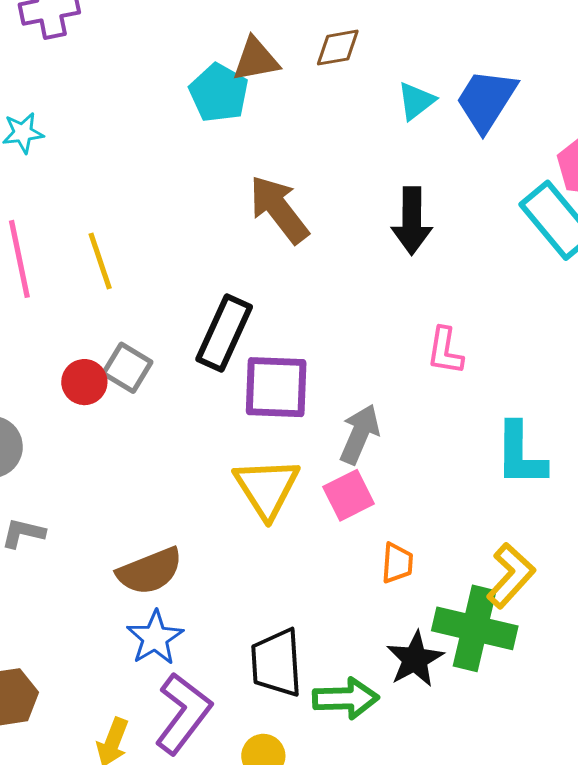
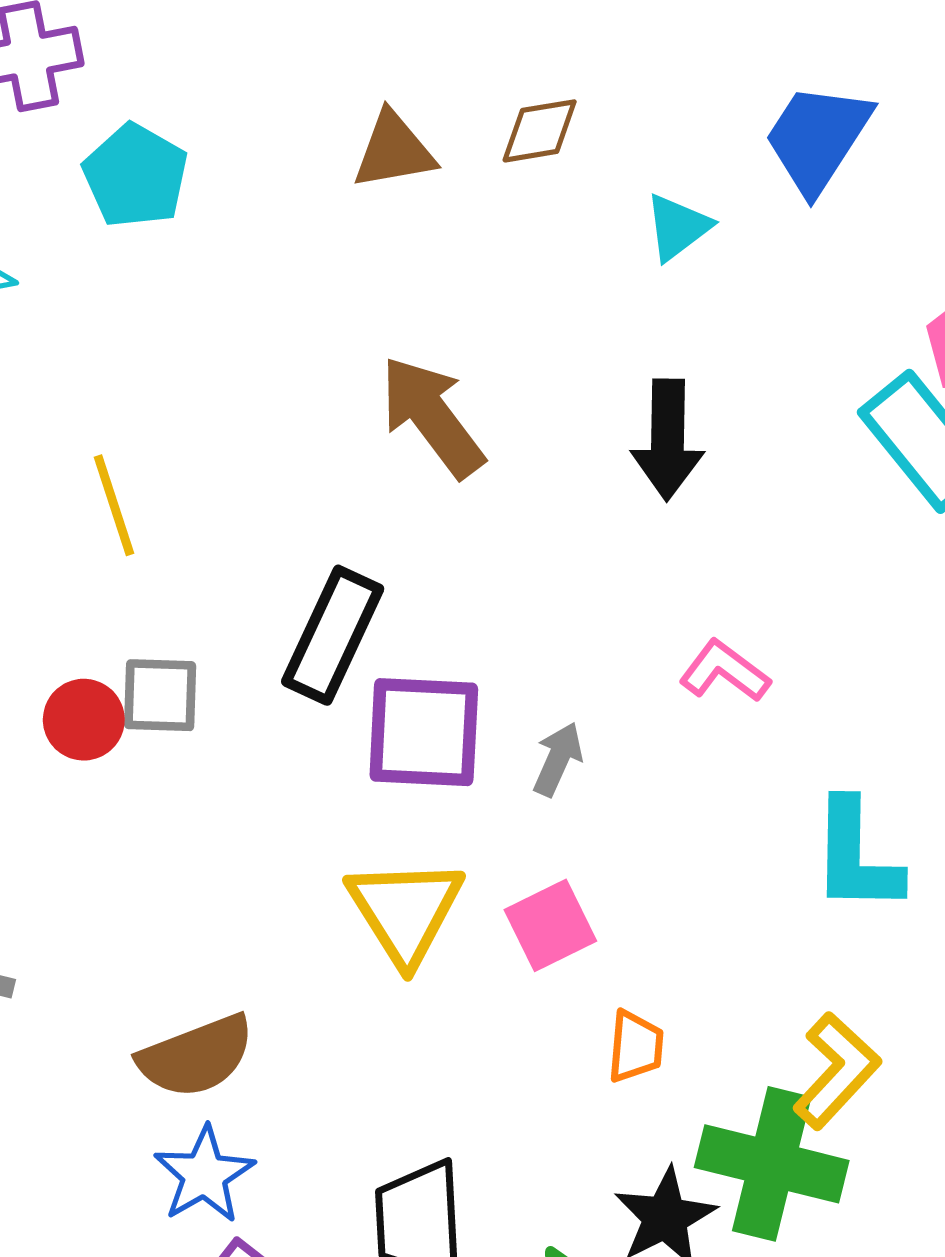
cyan pentagon: (219, 93) -> (135, 176), moved
blue trapezoid: (486, 100) -> (817, 138), moved
pink L-shape: (445, 351) -> (724, 671), turned 117
gray square: (127, 368) -> (160, 695), turned -30
gray arrow: (360, 434) -> (558, 759), moved, size x0.7

